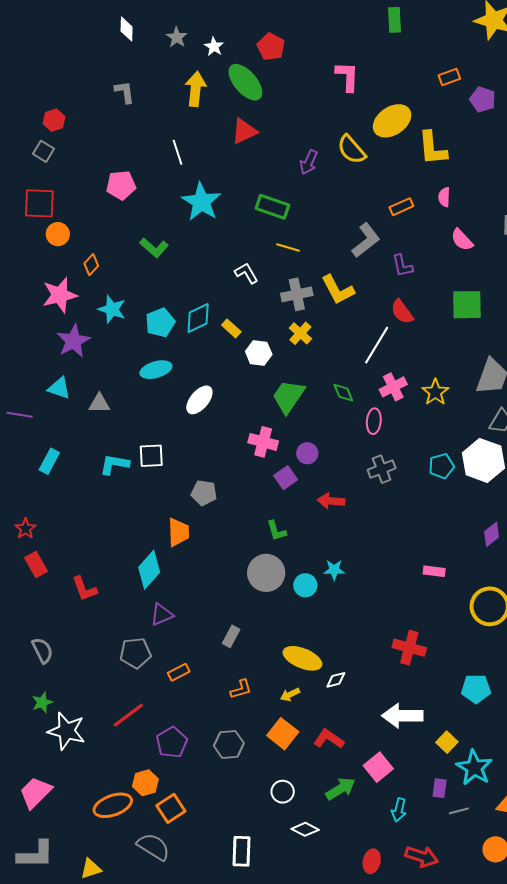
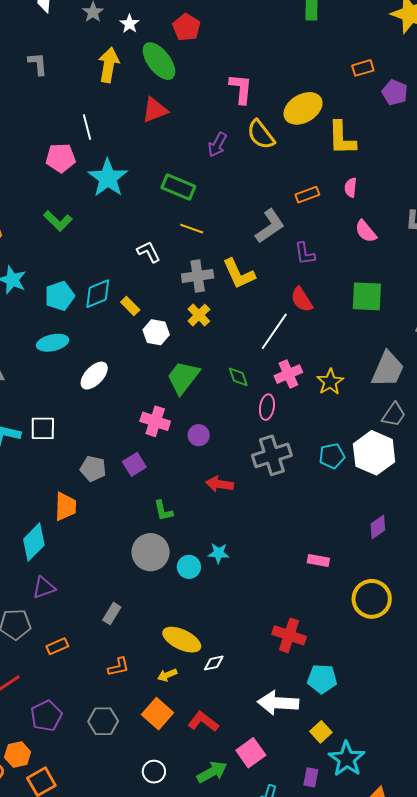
pink L-shape: (347, 77) -> (241, 89), moved
pink pentagon: (121, 185) -> (61, 158), moved
gray cross: (382, 469) -> (272, 455), size x1.4
purple square: (286, 478) -> (134, 464), moved
cyan pentagon: (476, 689) -> (322, 679), moved

